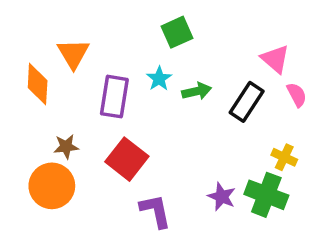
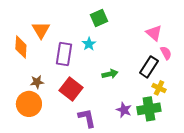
green arrow: (197, 91) -> (110, 74), moved
black rectangle: (247, 102) -> (149, 67), moved
green cross: (266, 195) -> (149, 109), turned -30

